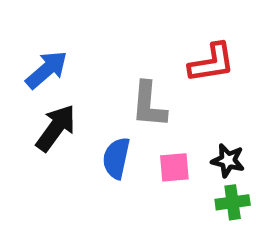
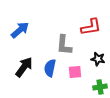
black arrow: (56, 128) -> (24, 67), moved
black star: (228, 160) -> (98, 59), moved

